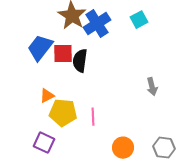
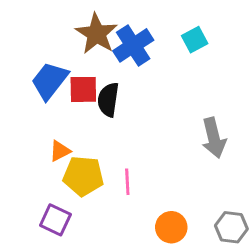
gray arrow: (152, 87) -> (214, 138), size x1.5

